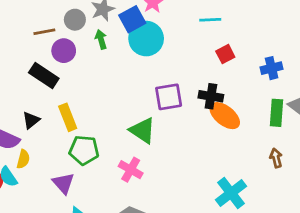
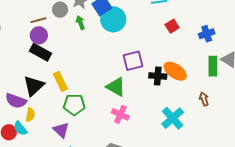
purple circle: (64, 51) -> (39, 35), moved
black cross: (211, 96) -> (158, 76), moved
black triangle: (31, 120) -> (34, 86), size x1.6
brown arrow: (276, 158) -> (204, 99), moved
pink cross: (131, 170) -> (120, 114), moved
cyan cross: (231, 193) -> (173, 118), moved

